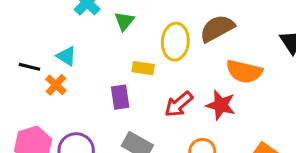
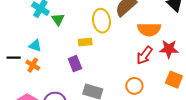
green triangle: (124, 21) -> (58, 19), moved
red arrow: (179, 104) -> (144, 55), moved
red star: (221, 105) -> (169, 49), moved

